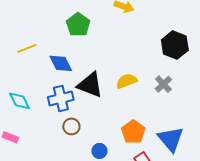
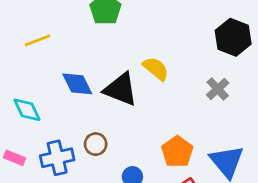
blue diamond: (61, 63) -> (77, 84), moved
yellow semicircle: (127, 81) -> (156, 69), moved, turned 60
blue cross: (61, 98) -> (57, 158), moved

